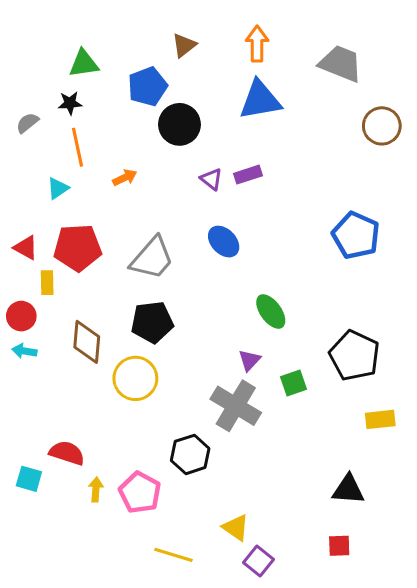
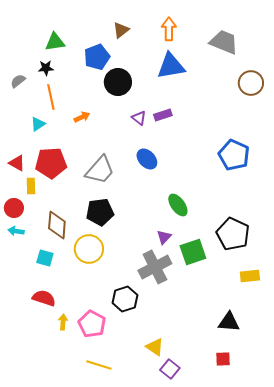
green square: (294, 383) -> (193, 252), size x1.5
gray cross: (236, 406) -> (155, 267), turned 32
cyan square: (29, 479) -> (45, 258), moved
yellow line: (173, 555) -> (99, 365), moved

